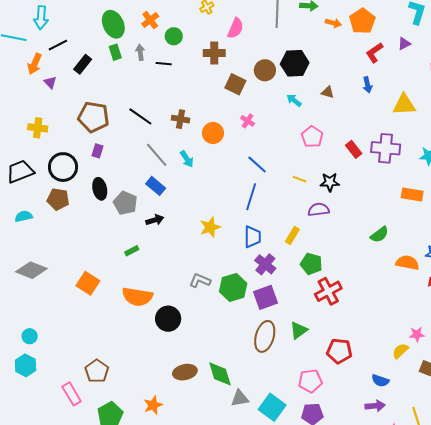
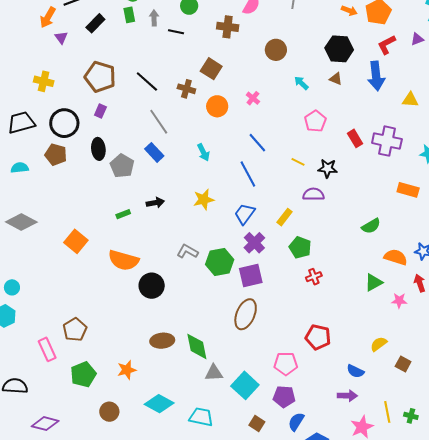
black hexagon: (295, 63) -> (339, 49), moved
brown square: (235, 84) -> (211, 69), moved
blue arrow: (367, 85) -> (376, 76), size x1.8
yellow triangle: (404, 105) -> (410, 100), size x0.7
cyan arrow: (187, 159) -> (203, 152), moved
blue line: (251, 197) -> (248, 174), turned -52
black arrow: (155, 220) -> (155, 203), moved
blue trapezoid: (252, 237) -> (245, 214), turned -150
red cross: (328, 291) -> (314, 277), size x0.6
green triangle: (299, 330) -> (374, 282), moved
pink star: (417, 334) -> (399, 301), moved

